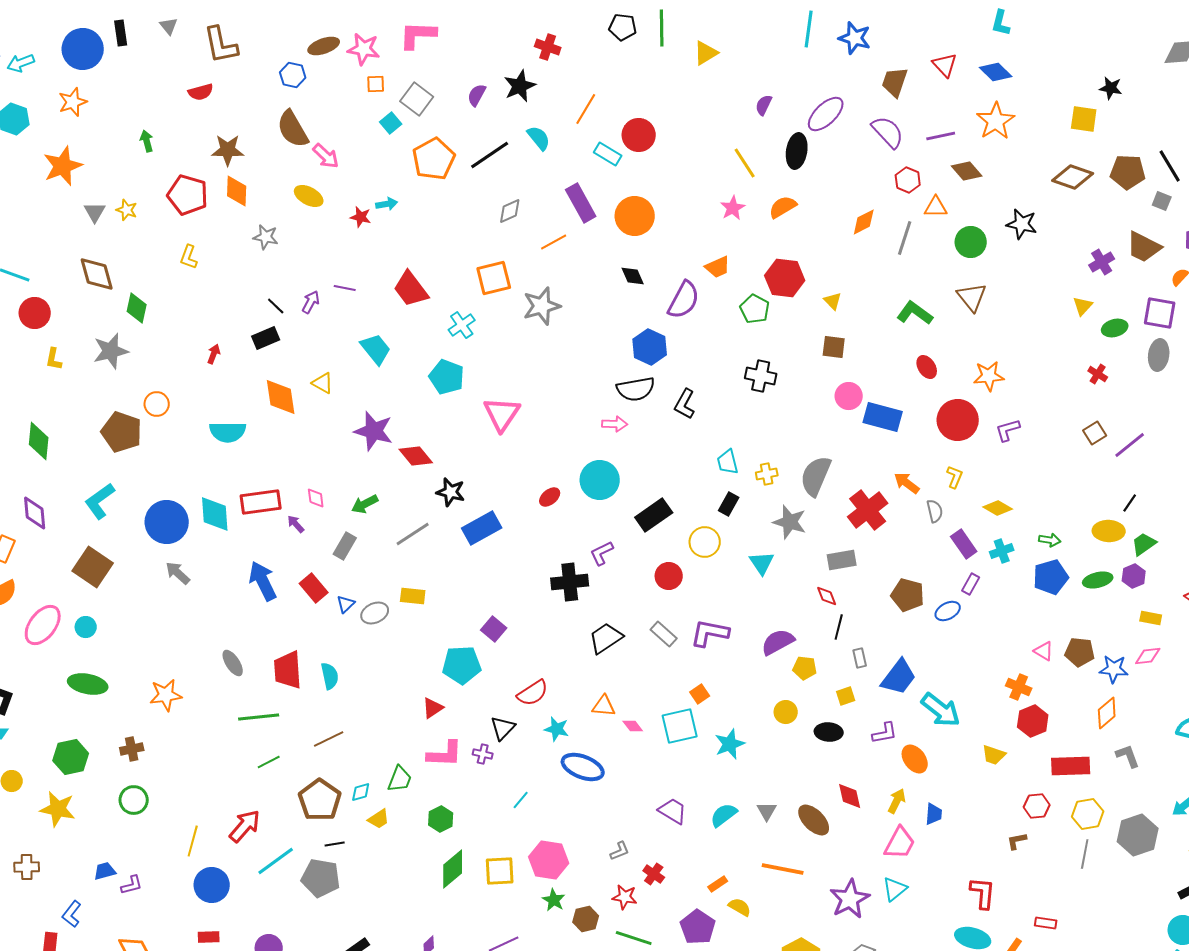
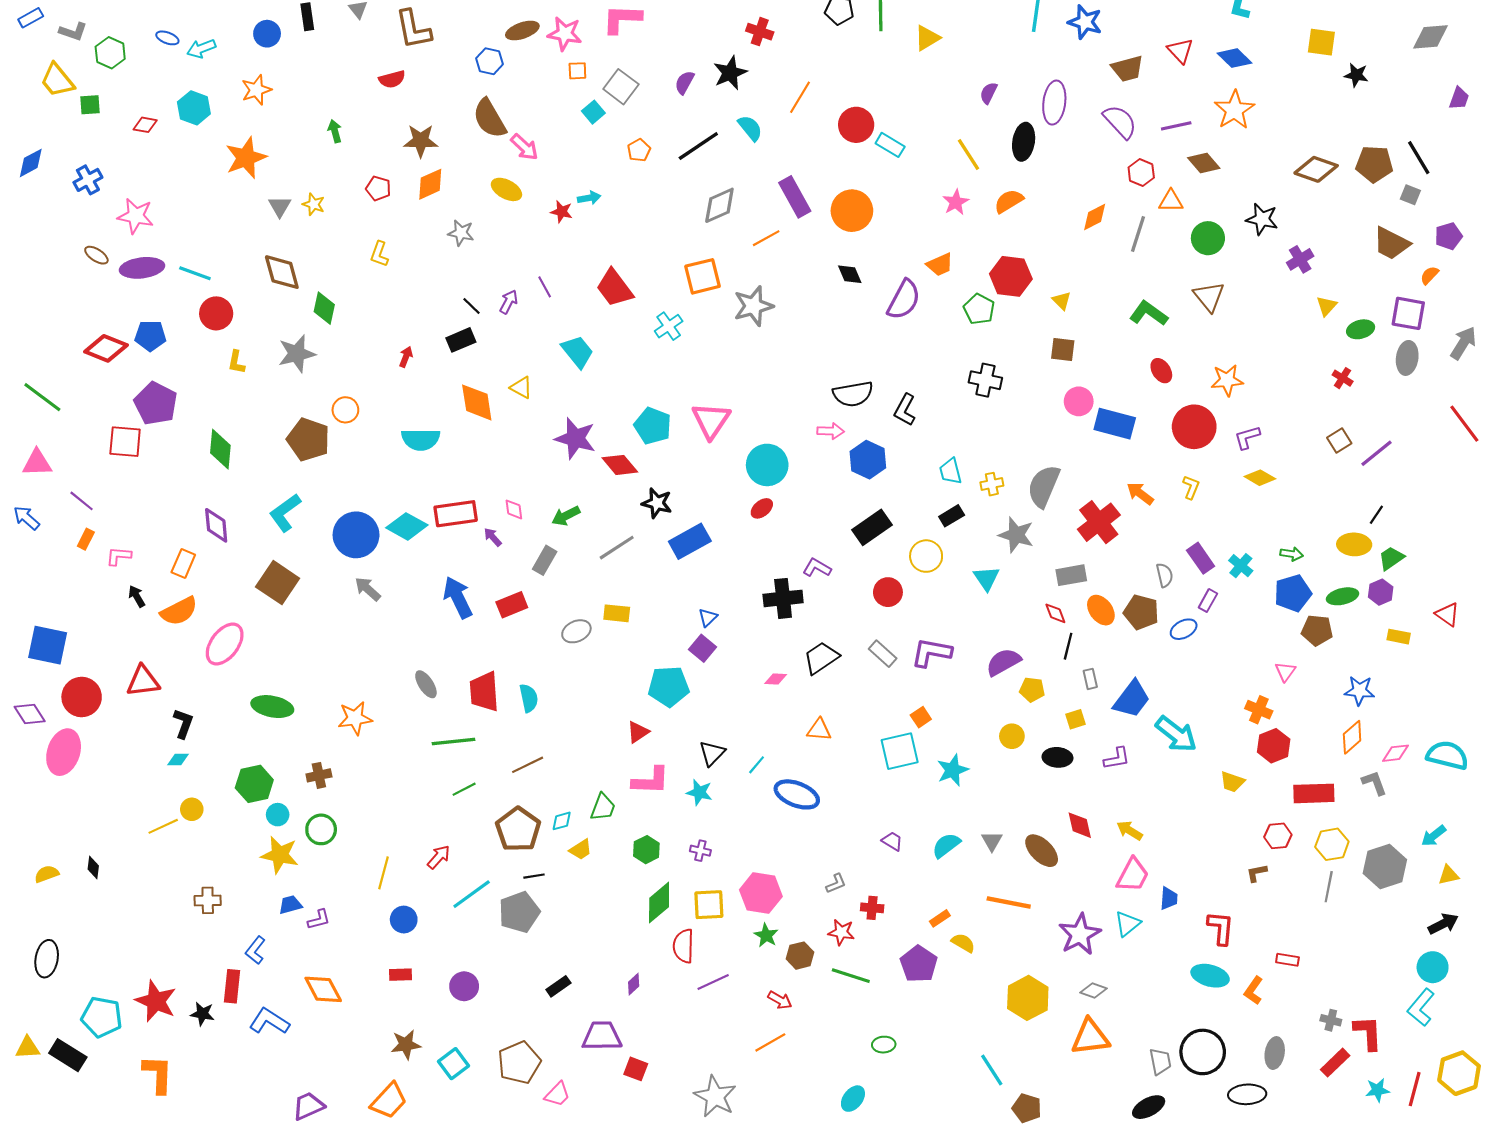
blue circle: (83, 49) -> (267, 34), size x0.6
brown trapezoid: (895, 82) -> (1127, 69), turned -124
purple ellipse: (826, 114) -> (1054, 103), turned -39
yellow square: (1084, 119) -> (1321, 42), moved
cyan rectangle: (608, 154) -> (890, 145), moved
orange pentagon: (434, 159) -> (639, 150), size x0.5
orange diamond: (237, 191) -> (430, 184), turned 64
red pentagon: (188, 195) -> (378, 188), size x0.6
gray diamond: (510, 211) -> (719, 205), size x1.4
purple cross: (1102, 262) -> (1300, 259), moved
purple line: (345, 288) -> (545, 287), turned 50
blue hexagon: (650, 347) -> (868, 460), moved
cyan pentagon: (447, 377) -> (653, 426), moved
cyan circle: (600, 480) -> (767, 465), moved
black rectangle: (729, 504) -> (952, 516), turned 30
yellow diamond: (998, 508) -> (1260, 478), moved
gray semicircle: (935, 511) -> (1164, 575), moved
cyan diamond: (215, 514) -> (407, 526), turned -57
cyan cross: (1002, 551) -> (1241, 566), turned -30
purple L-shape: (602, 553) -> (817, 568), turned 56
red rectangle: (314, 588) -> (512, 605), turned -72
blue triangle: (346, 604) -> (708, 618), moved
cyan circle: (86, 627) -> (278, 815), moved
pink triangle: (1044, 651) -> (1285, 672), turned 35
brown pentagon: (1080, 652) -> (1317, 630), moved
pink diamond: (1148, 656) -> (1395, 753), moved
red semicircle: (533, 693) -> (683, 946), moved, turned 124
pink diamond: (633, 726) -> (776, 679), moved, turned -50
cyan star: (557, 729) -> (699, 792), moved
purple cross: (483, 754) -> (700, 851), moved
orange ellipse: (915, 759) -> (1101, 610), moved
cyan line: (521, 800) -> (757, 765), moved
yellow arrow: (897, 801) -> (1130, 831), turned -85
yellow star: (58, 809) -> (280, 855), moved
purple trapezoid: (673, 811) -> (892, 841), size x0.7
blue trapezoid: (934, 814) -> (1169, 898), moved
red arrow: (245, 826) -> (439, 857), size x0.7
red cross: (654, 874) -> (872, 908), turned -30
gray pentagon: (321, 878) -> (519, 912), turned -30
blue circle: (212, 885) -> (404, 920), size x0.7

